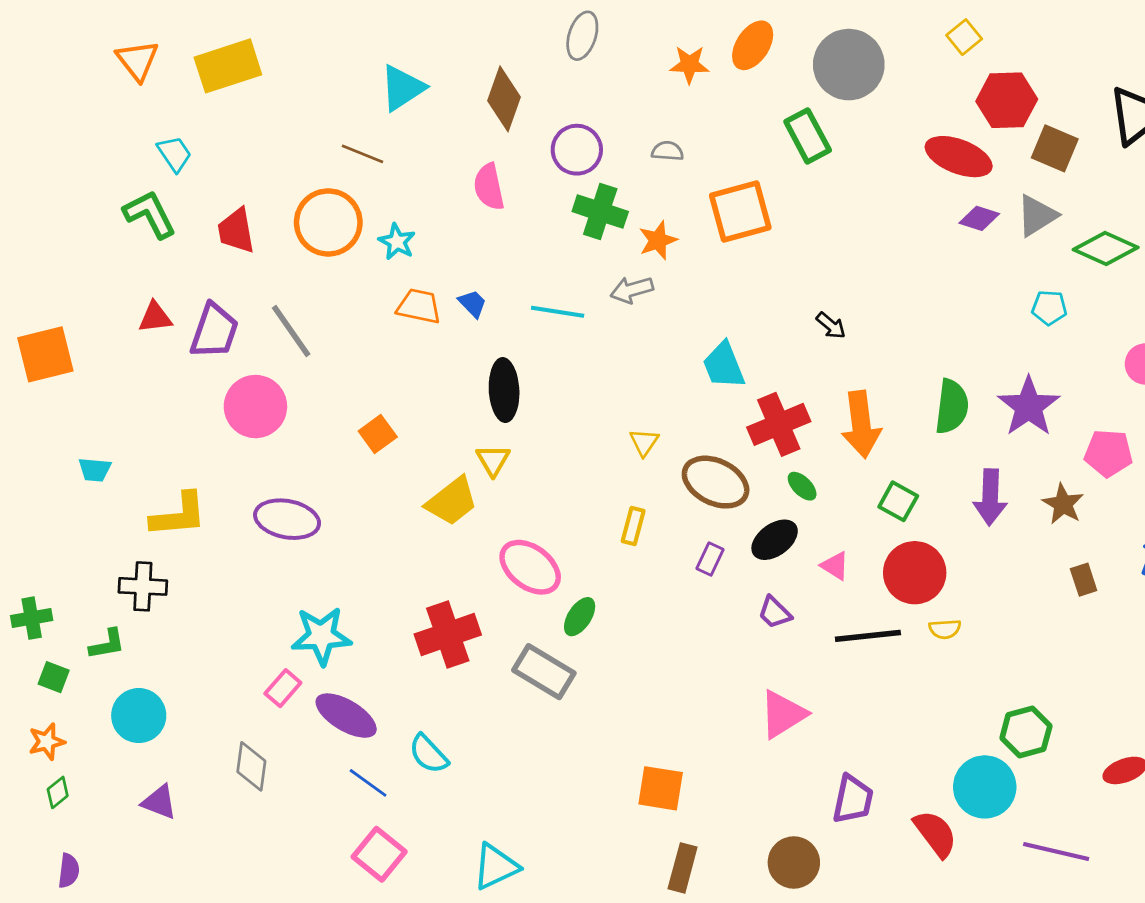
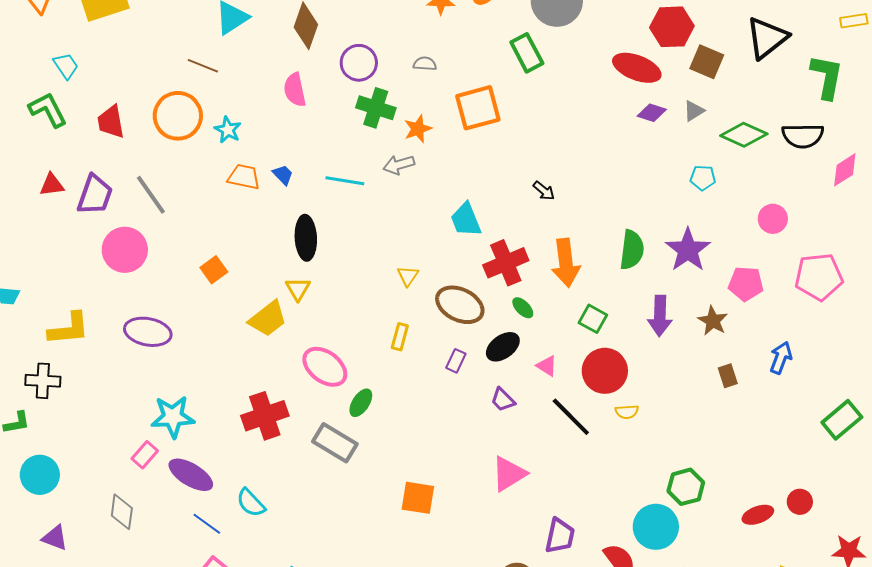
gray triangle: (1037, 216) -> (694, 111), size x0.7
black line: (868, 636) -> (571, 417), turned 51
orange square: (661, 788) -> (418, 498), moved

